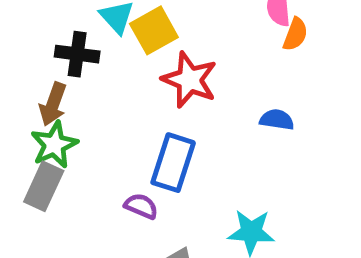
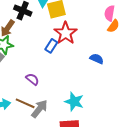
blue rectangle: (173, 163) -> (51, 46), moved, size x0.6

